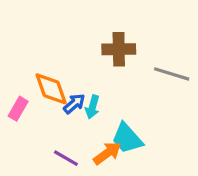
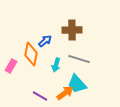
gray line: (172, 74) -> (79, 59), moved
orange diamond: (51, 89) -> (31, 54), turned 30
blue arrow: (74, 104) -> (45, 41), moved

